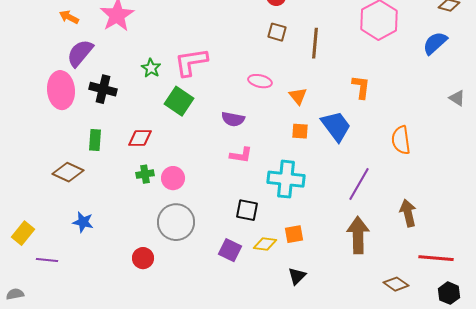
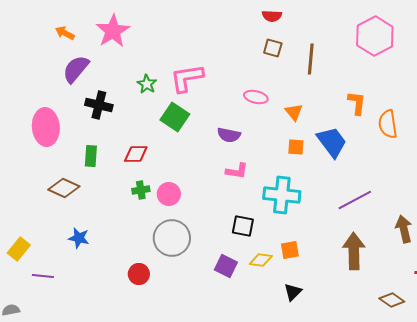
pink ellipse: (61, 90) -> (46, 127), moved
orange semicircle: (401, 140) -> (388, 124), moved
purple line: (359, 184) -> (355, 200), turned 32

